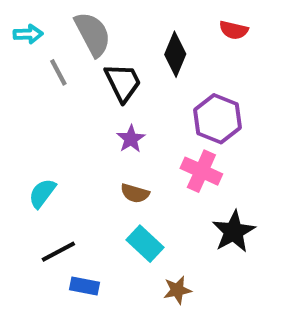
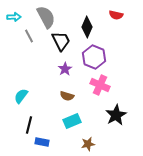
purple hexagon: (218, 119) -> (94, 57), moved
cyan rectangle: (145, 244) -> (72, 121), turned -66
black line: (58, 252) -> (29, 125), turned -48

